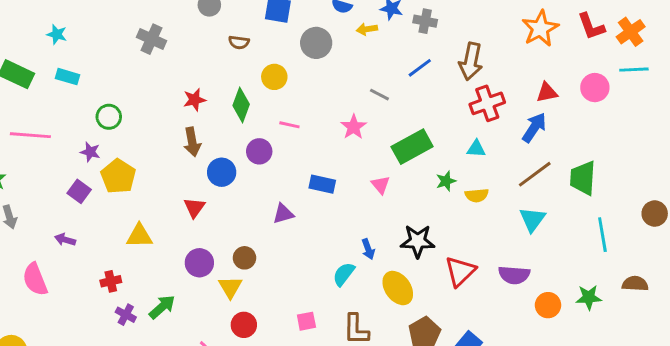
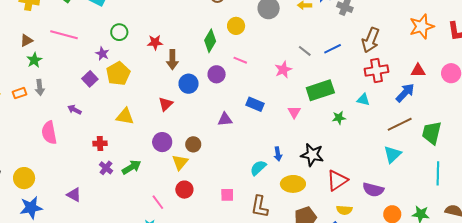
blue line: (420, 68) -> (333, 49), moved
red star: (194, 100) -> (155, 42), moved
yellow semicircle: (477, 195) -> (344, 210), moved
yellow ellipse: (398, 288) -> (293, 184), turned -65

